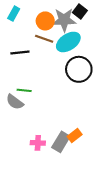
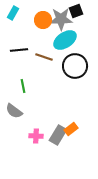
black square: (80, 11) -> (76, 11), turned 32
brown line: (44, 39) -> (44, 57), moved
green line: (24, 90) -> (23, 86), turned 72
gray semicircle: (15, 102) -> (14, 111), moved

